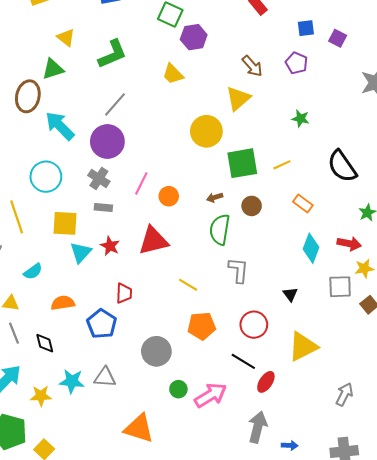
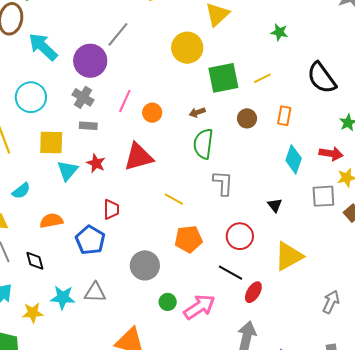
gray line: (115, 104) -> (118, 34), moved
orange rectangle: (303, 204) -> (284, 116), turned 66
brown circle: (252, 206) -> (247, 118), moved

